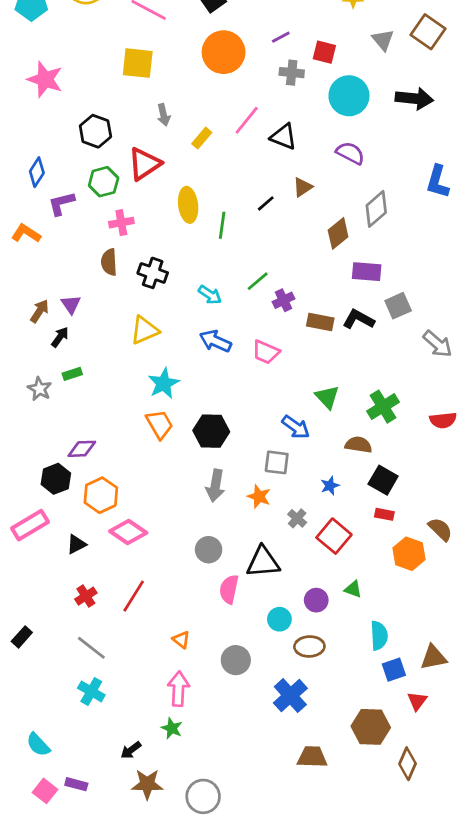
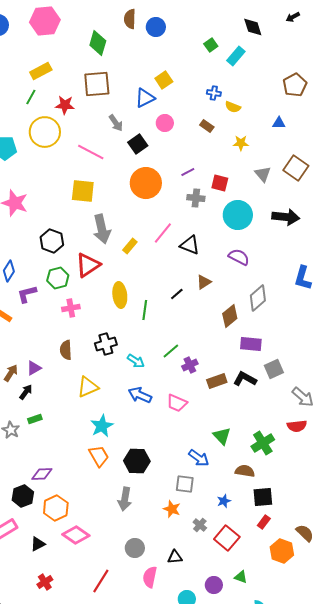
gray arrow: (164, 115) -> (102, 229), size x1.8
brown semicircle: (109, 262) -> (66, 350), moved
black cross: (153, 273) -> (106, 344), moved, turned -35
purple triangle: (71, 304) -> (34, 368), turned 35
brown rectangle: (320, 322) -> (217, 381), turned -30
red semicircle: (443, 420) -> (297, 426), moved
black square: (383, 480) -> (263, 497), turned -35
gray arrow: (215, 486) -> (125, 499), moved
red rectangle: (384, 514) -> (264, 522), turned -64
black triangle: (263, 562) -> (175, 557), size x0.6
red line: (134, 596) -> (101, 581), moved

